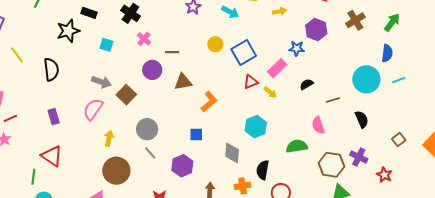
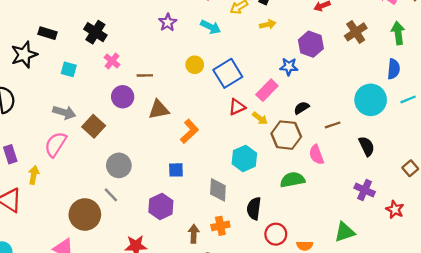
green arrow: (392, 22) -> (398, 33), turned -42
yellow arrow: (109, 138) -> (34, 175), moved
gray line: (150, 153) -> (111, 195), moved
brown hexagon: (332, 165) -> (286, 135), moved
orange cross: (243, 186) -> (220, 226), moved

